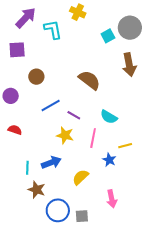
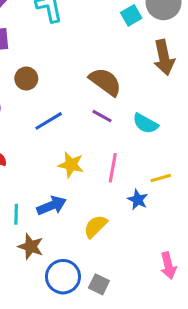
purple line: (74, 115) -> (102, 116), moved
cyan semicircle: (109, 117) -> (145, 123), moved
pink arrow: (112, 199) -> (168, 266), moved
gray square: (82, 216) -> (99, 284), turned 32

